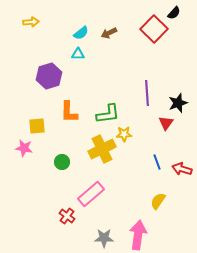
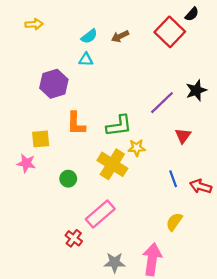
purple line: (147, 93) -> (162, 103), turned 50
black star: (178, 103) -> (196, 90), moved
yellow cross: (102, 149) -> (112, 164), turned -32

